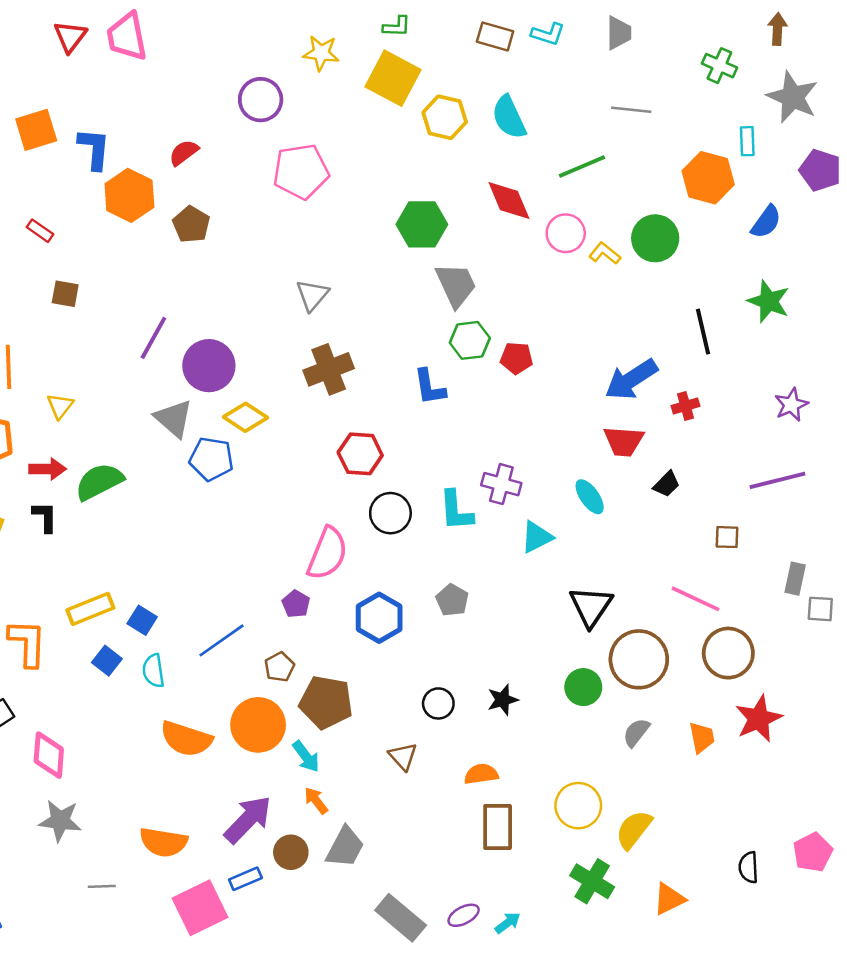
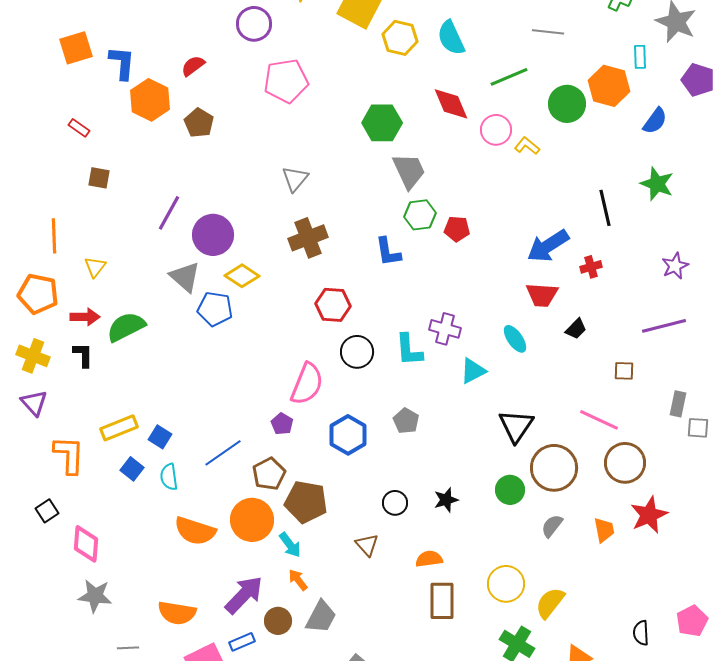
green circle: (655, 238) -> (567, 104), moved
brown pentagon: (279, 667) -> (269, 474), size x1.4

